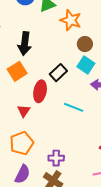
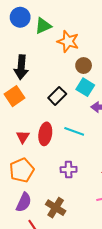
red ellipse: (40, 91) -> (45, 134), moved
purple cross: (56, 158) -> (69, 170), moved

